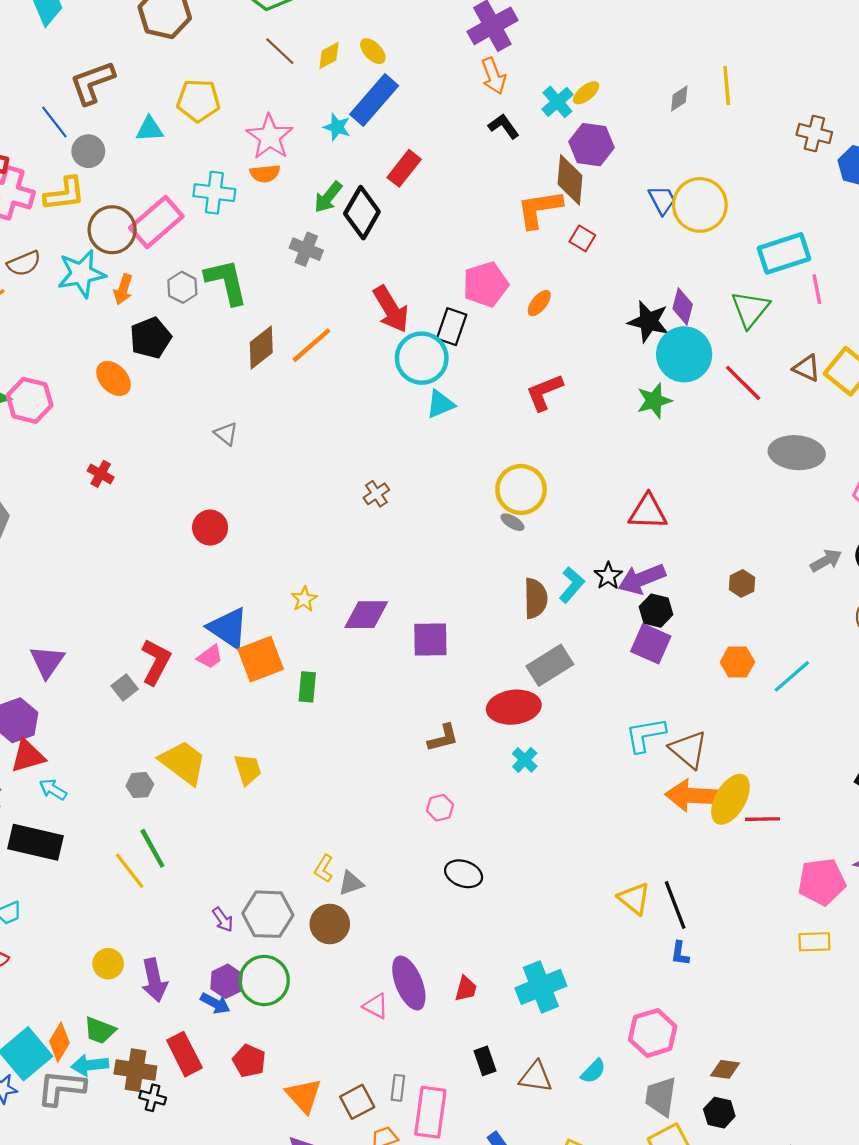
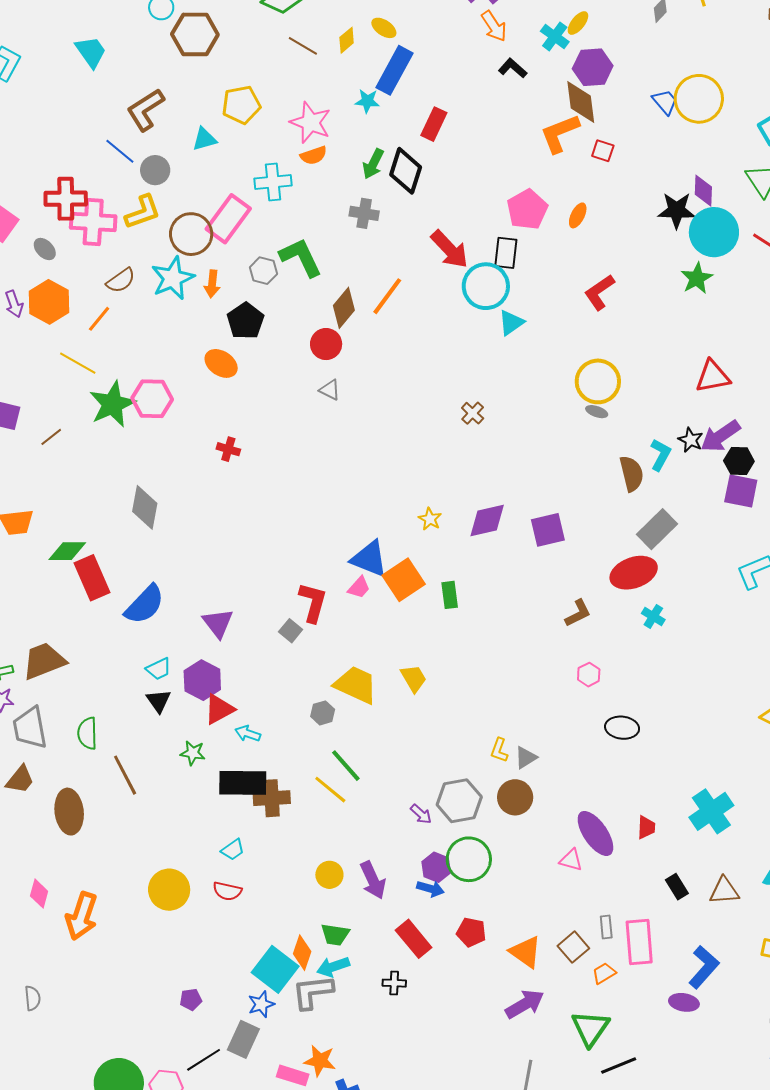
red circle: (210, 528) -> (326, 344), moved
brown cross: (135, 1070) -> (272, 798), moved

